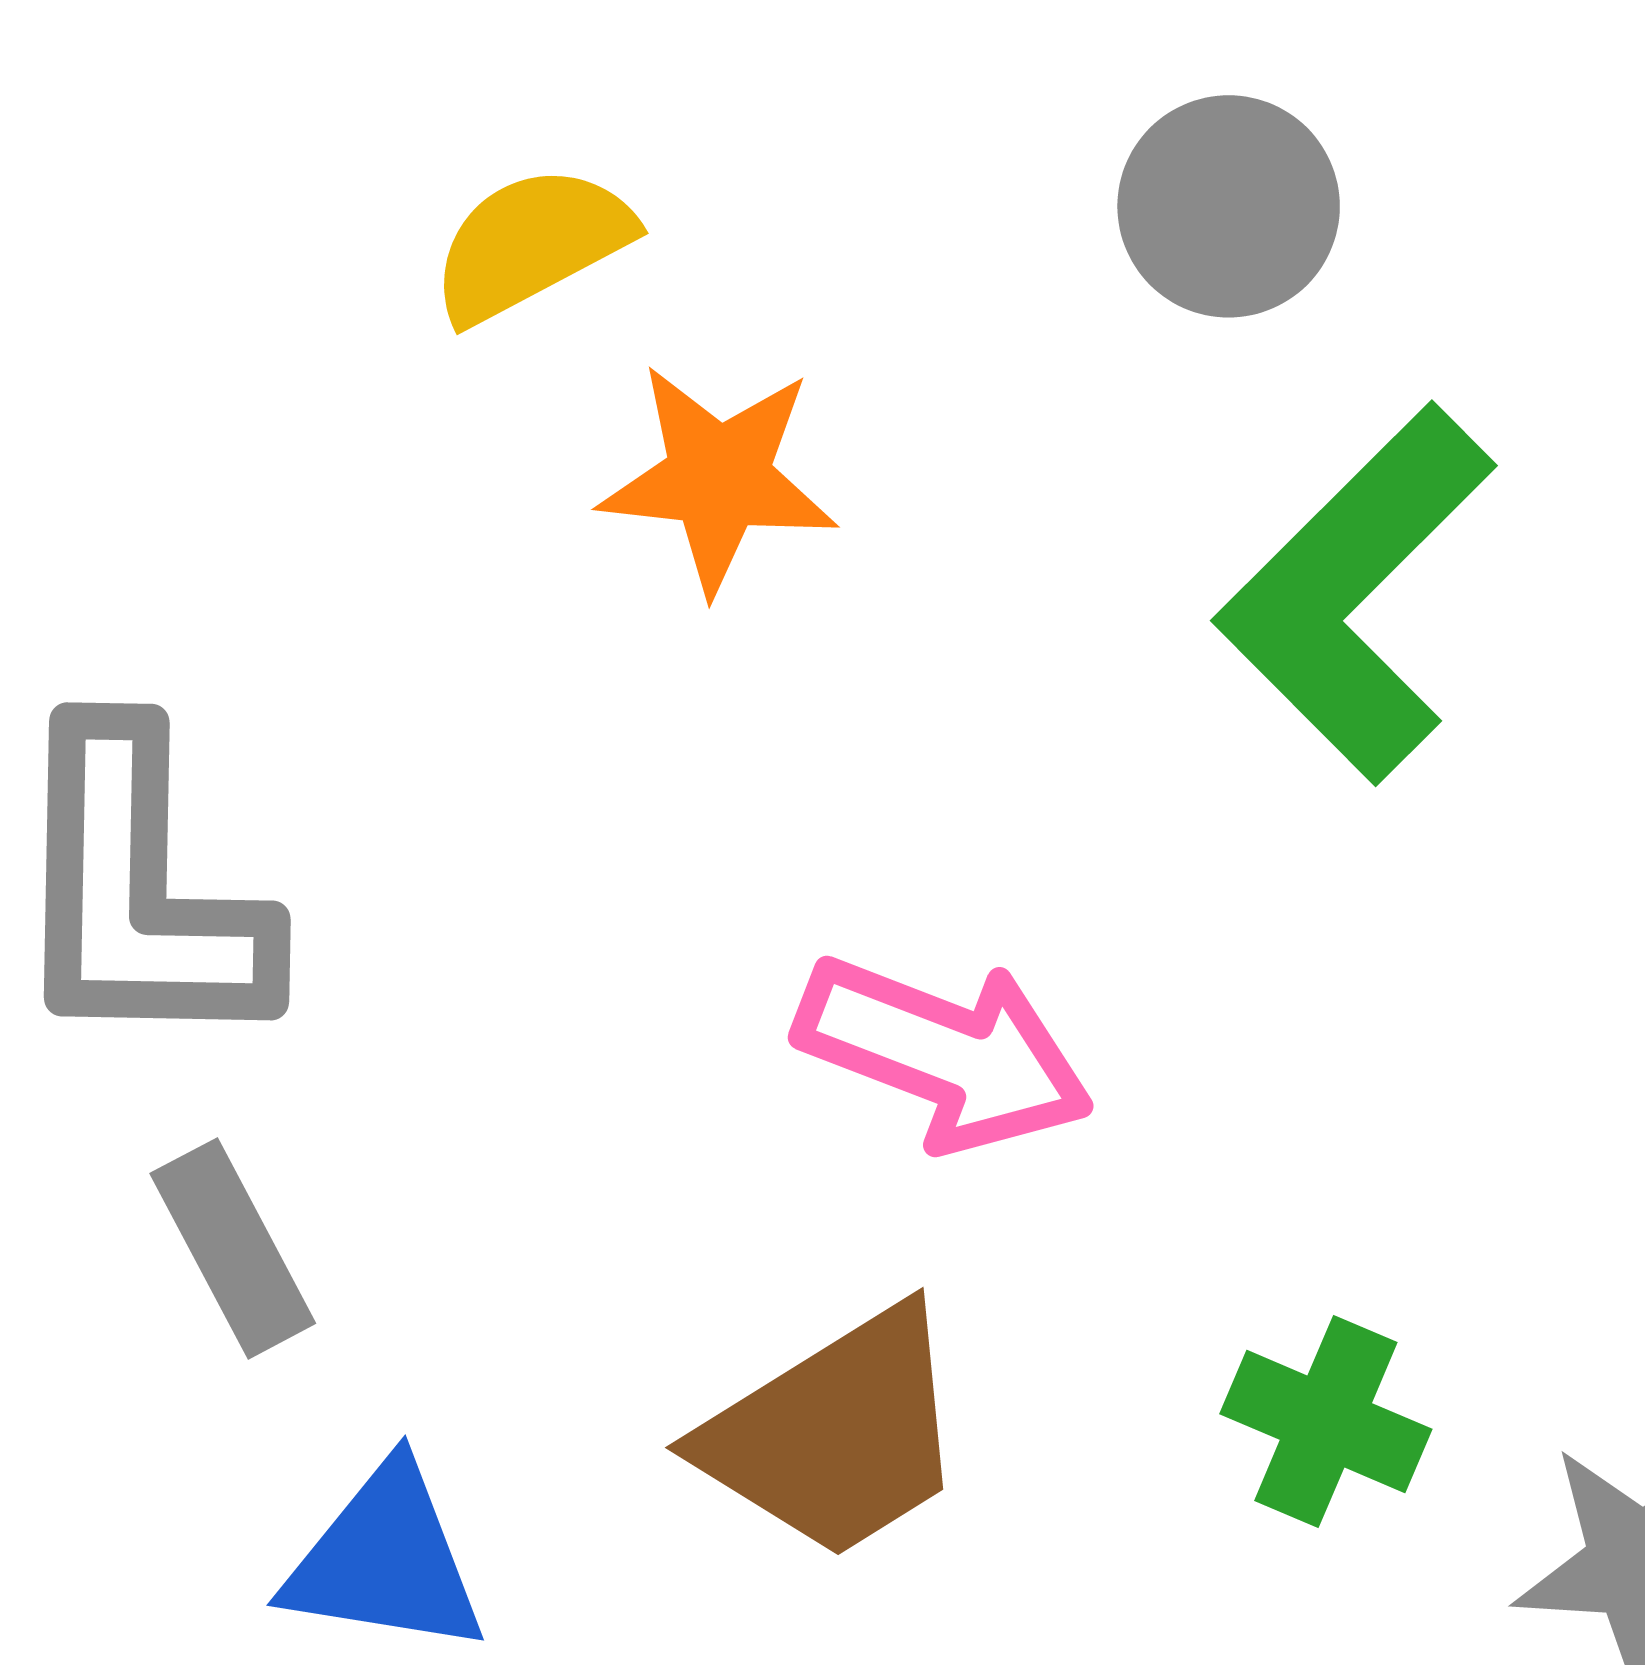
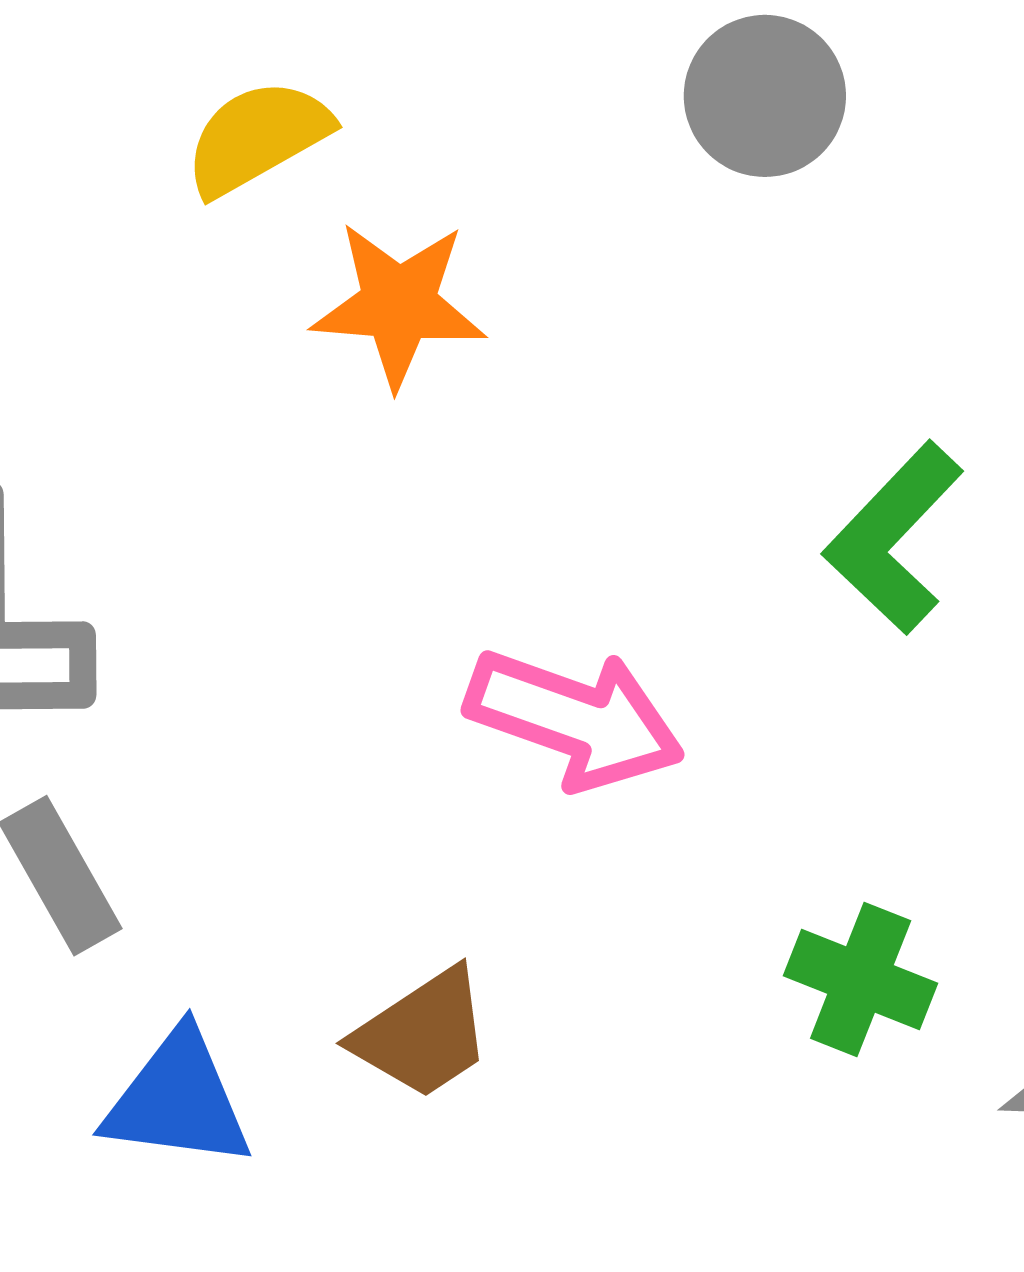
green L-shape: (1356, 593) -> (894, 538), moved, size x0.7
brown trapezoid: (836, 1434) -> (423, 1034), moved, size x0.7

